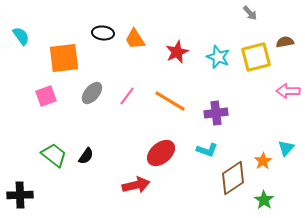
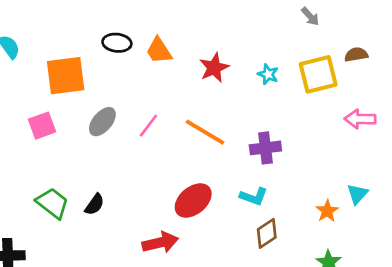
cyan star: (218, 57) -> (268, 74), size x0.7
brown diamond: (233, 178) -> (267, 233), moved, size x0.7

